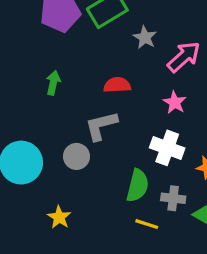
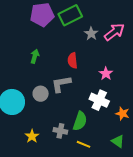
pink arrow: (184, 57) -> (114, 32), moved
red semicircle: (117, 85) -> (73, 61), turned -98
gray circle: (76, 156) -> (41, 94), moved
gray cross: (173, 198) -> (60, 131), moved

